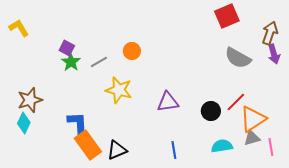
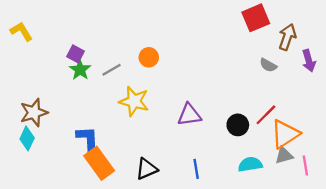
brown arrow: (270, 33) -> (287, 37), moved
gray semicircle: (238, 58) -> (268, 65), size x0.6
black triangle: (117, 150) -> (147, 169), moved

